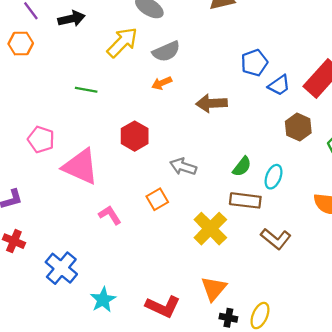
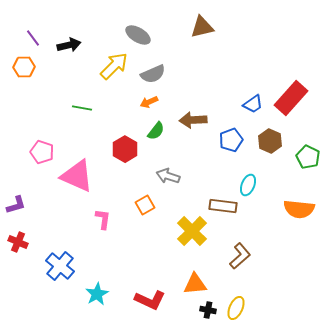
blue pentagon: (254, 63) -> (231, 140), moved
green semicircle: (242, 167) -> (156, 131), moved
pink L-shape: (110, 215) -> (103, 219), turned 40
brown L-shape: (276, 239) -> (240, 256), moved, turned -80
orange triangle: (214, 288) -> (195, 284), turned 45

